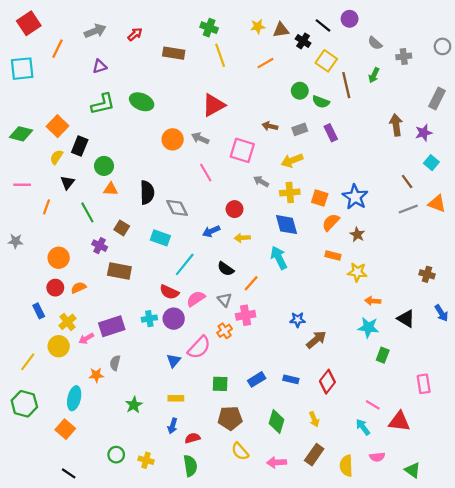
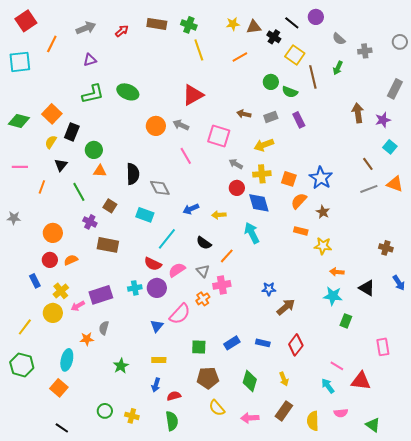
brown rectangle: (174, 53) -> (157, 24), moved
red circle: (235, 209) -> (237, 188), moved

